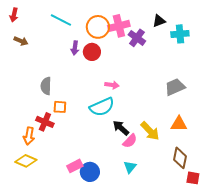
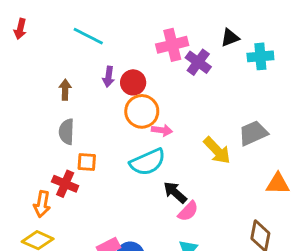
orange circle: (98, 27) -> (142, 111), moved
brown arrow: (21, 41) -> (65, 90), moved, turned -112
orange triangle: (179, 124) -> (278, 184), moved
yellow arrow: (150, 131) -> (217, 150), moved

